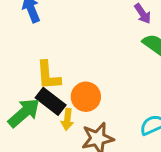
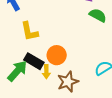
yellow L-shape: (48, 75) -> (29, 31), moved

